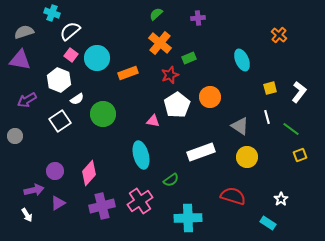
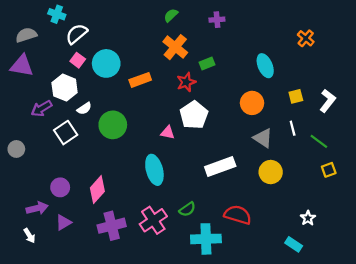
orange circle: (210, 97) -> (252, 103), moved
purple arrow: (27, 100) -> (42, 108), moved
green semicircle: (171, 180) -> (187, 209), moved
red semicircle: (233, 196) -> (238, 215), moved

